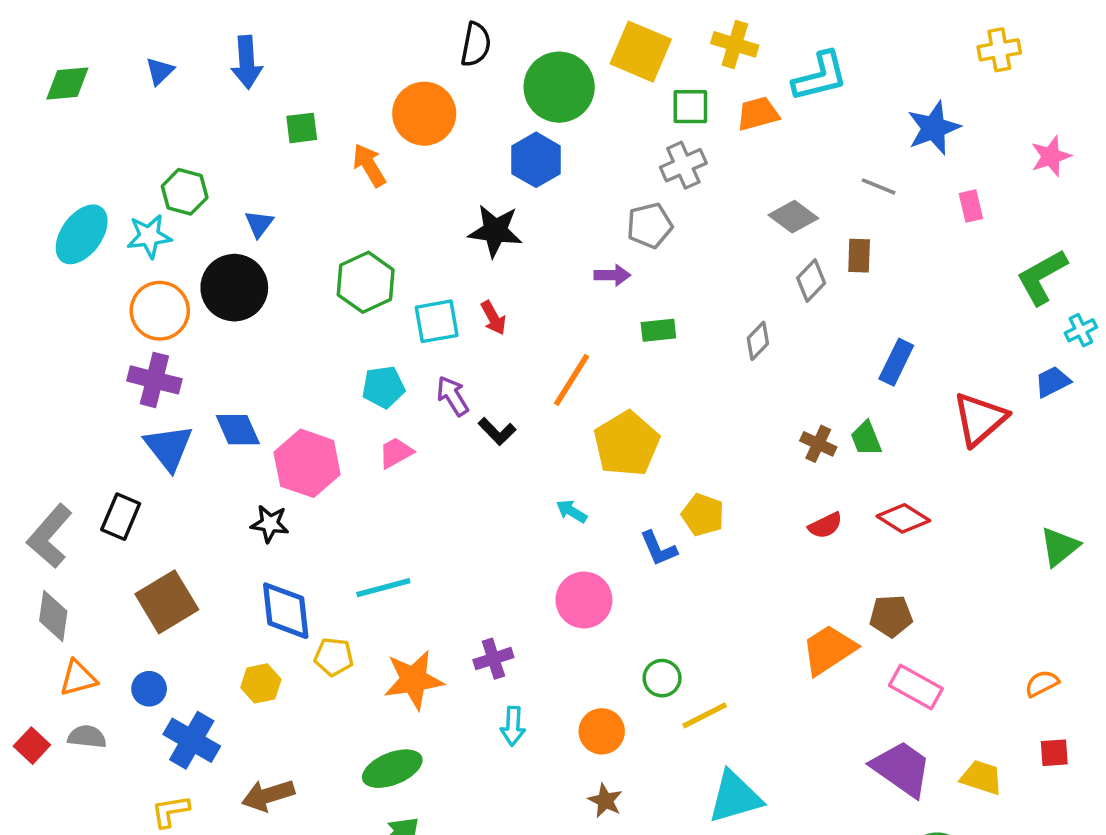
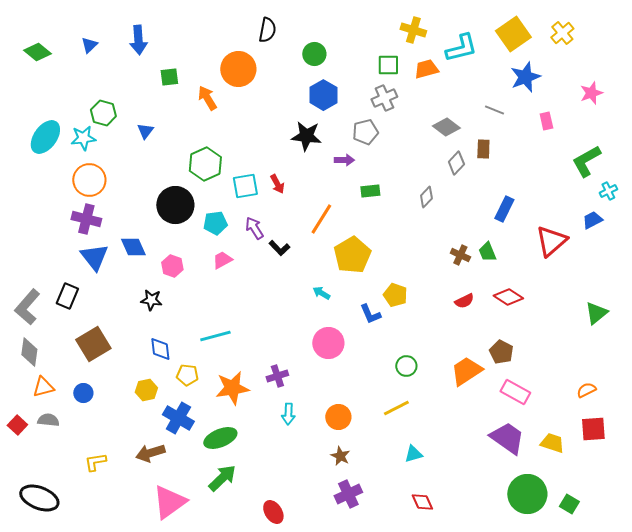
yellow cross: (999, 50) -> (562, 33), turned -30
yellow square: (641, 52) -> (513, 34), moved, turned 32
green diamond: (67, 84) -> (37, 52), turned 44
green circle: (559, 87) -> (314, 54), size x0.6
blue hexagon: (536, 160) -> (323, 95), moved
black star: (495, 231) -> (306, 136), moved
black circle: (234, 288) -> (175, 205), moved
pink hexagon: (307, 463) -> (172, 266), size x0.6
blue diamond: (286, 611) -> (160, 349), size x0.7
brown pentagon: (891, 616) -> (501, 352), turned 30
green circle: (662, 678) -> (406, 366), moved
blue cross: (192, 740) -> (178, 418), moved
red square: (1054, 753) -> (593, 429), size x1.5
cyan triangle: (735, 797) -> (413, 454), size x0.6

